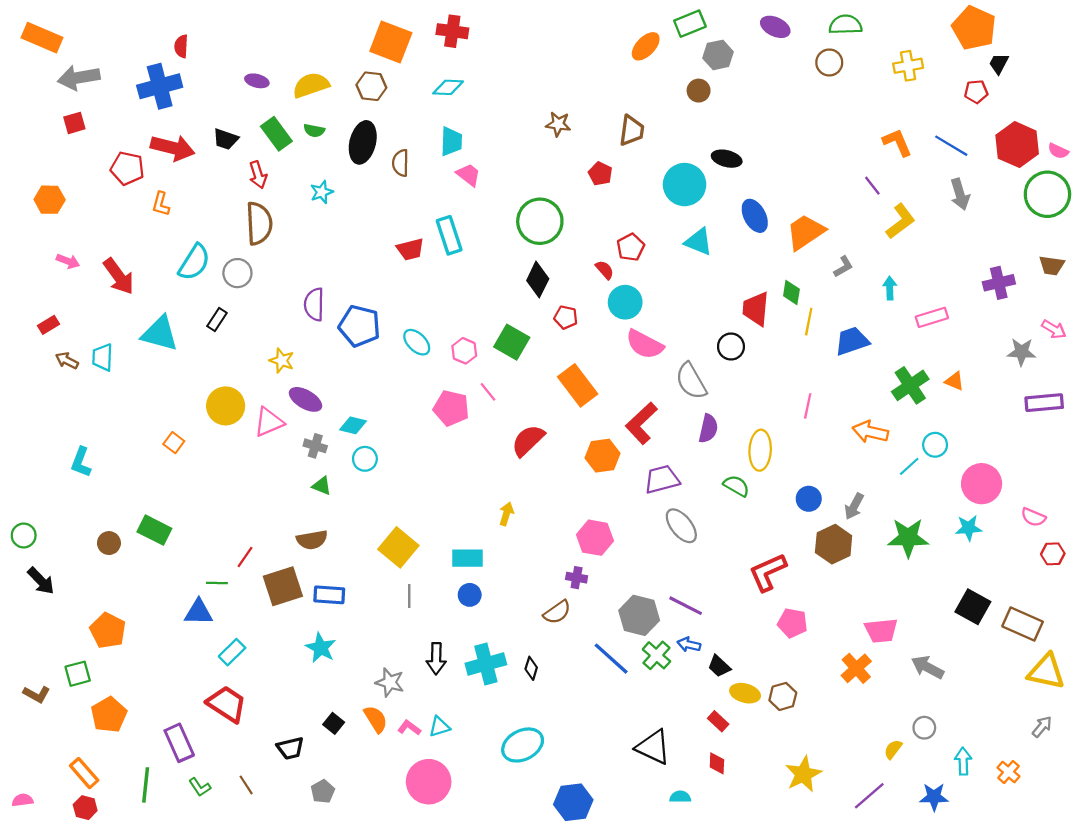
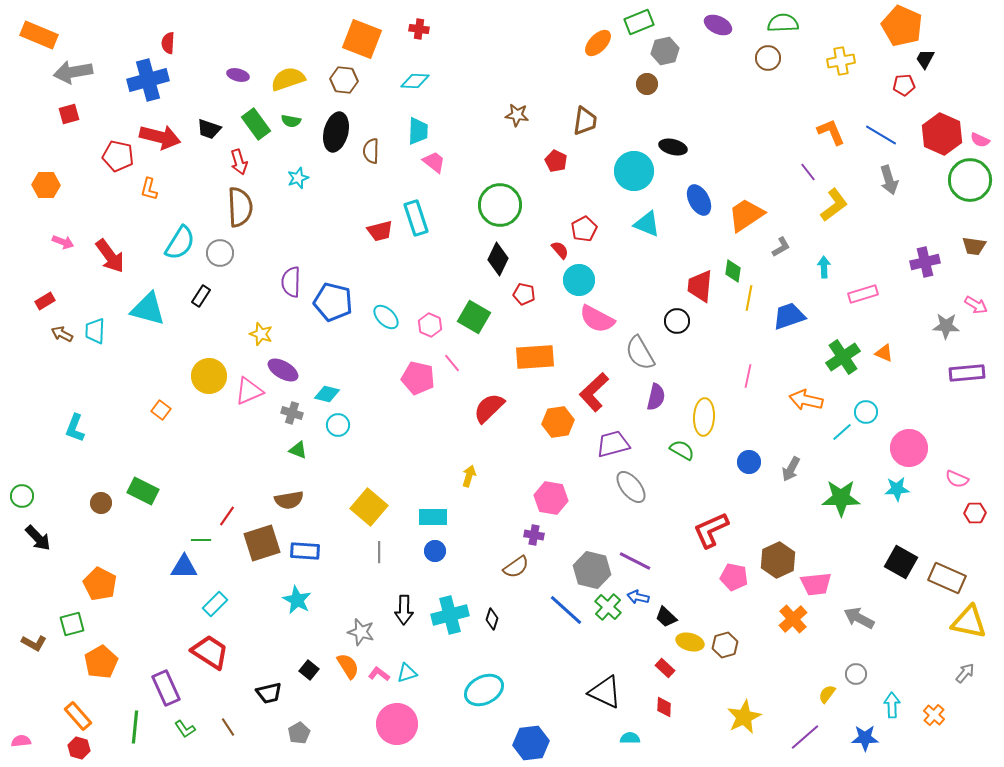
red cross: (452, 31) -> (419, 29), size x0.7
orange rectangle: (578, 385) -> (535, 357), turned -57
brown hexagon: (834, 544) -> (778, 560), moved

